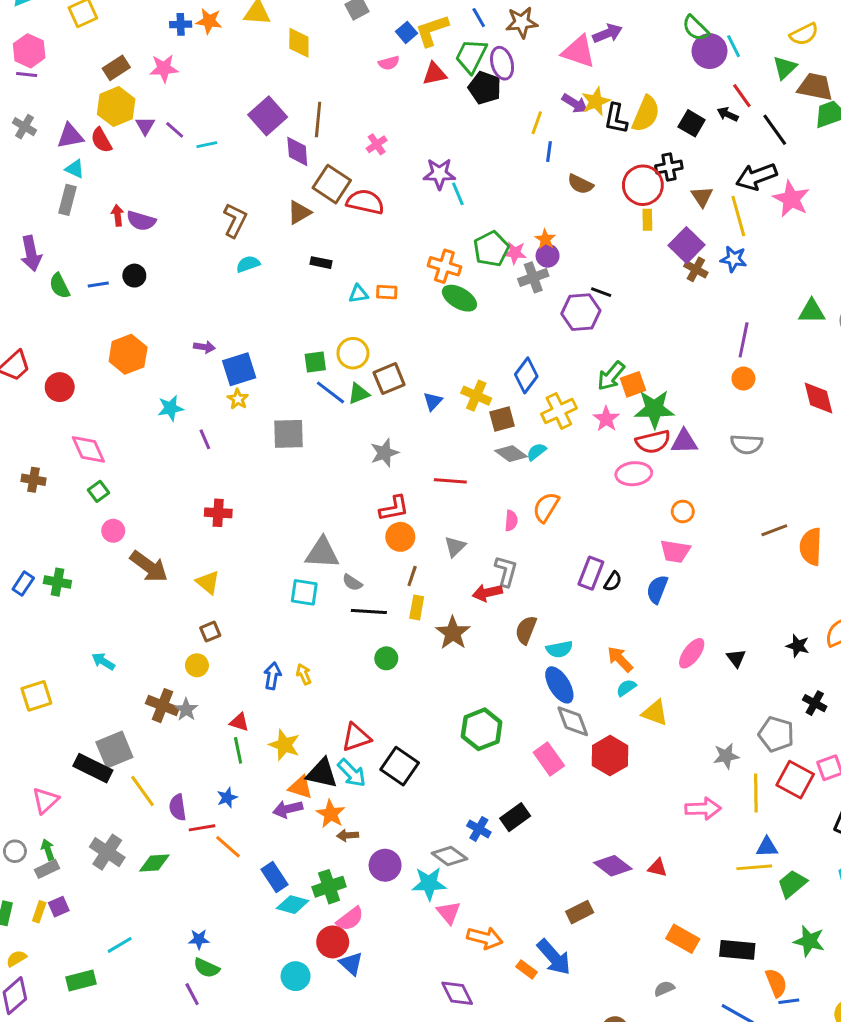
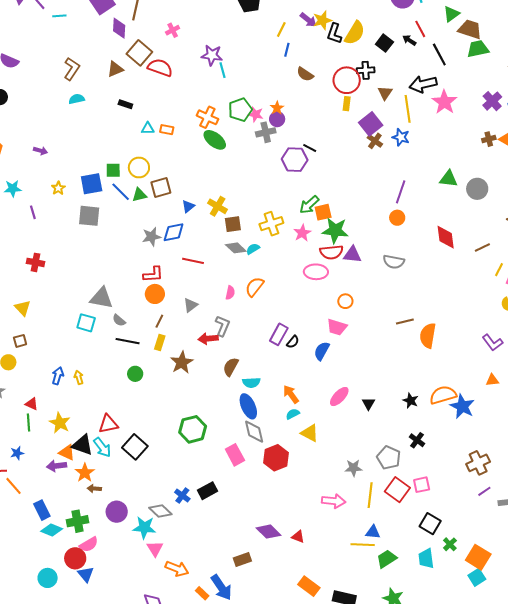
blue square: (239, 369) -> (92, 184), moved
blue diamond: (526, 375) -> (174, 232), moved, turned 35

